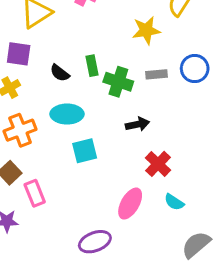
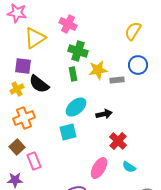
yellow star: (146, 30) -> (98, 70), moved
blue circle: (195, 69) -> (138, 65), moved
black semicircle: (60, 73) -> (39, 84), moved, size x1.5
green cross: (118, 82) -> (78, 51), moved
cyan ellipse: (67, 114) -> (76, 107), moved, turned -40

